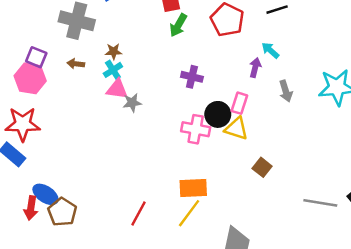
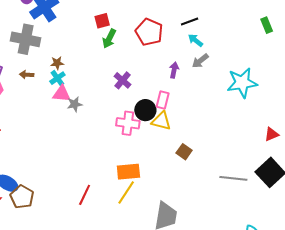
cyan arrow: (270, 50) -> (196, 40), moved
purple cross: (192, 77) -> (123, 80), turned 30
gray arrow: (286, 91) -> (200, 61), moved, turned 72

